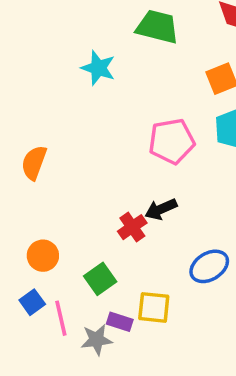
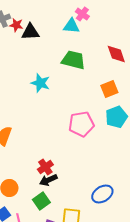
black arrow: (161, 209) -> (48, 180), moved
red cross: (132, 227) -> (45, 167), moved

